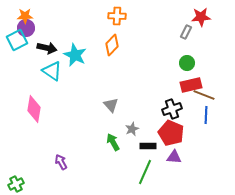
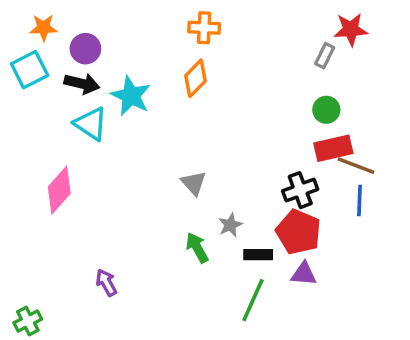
purple circle: (26, 28) -> (85, 49), moved
pink diamond: (34, 109) -> (59, 190), turned 32

